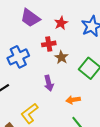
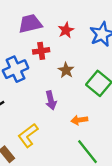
purple trapezoid: (30, 18) -> (30, 24), turned 130
red cross: (49, 44) -> (41, 51), moved

